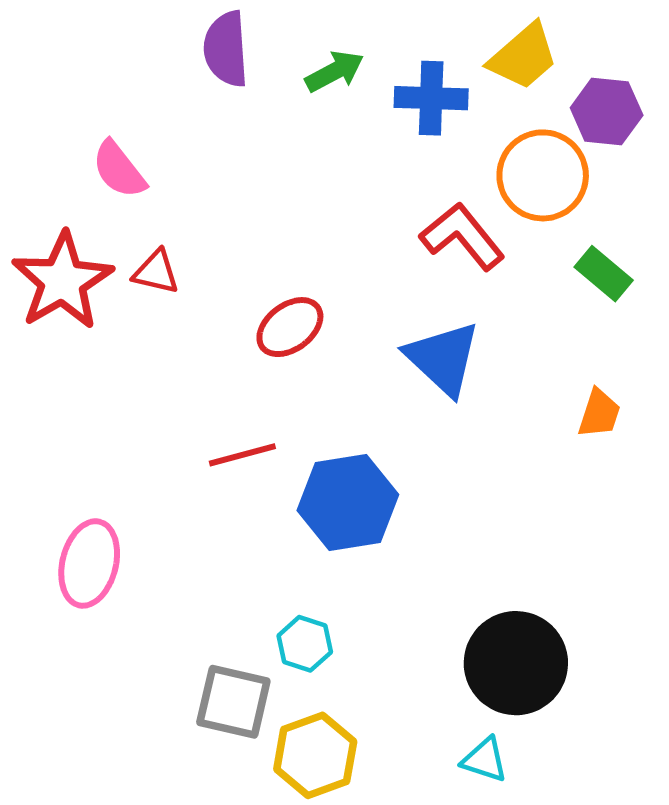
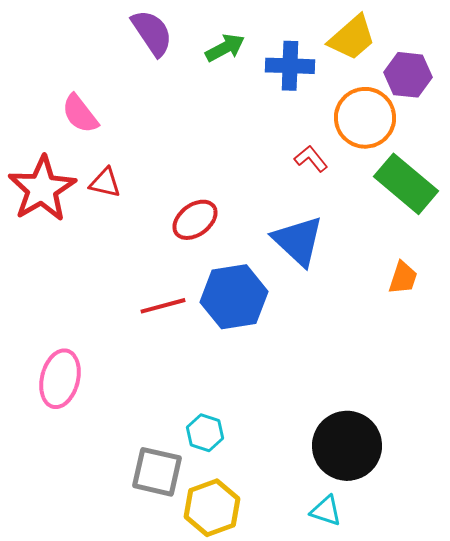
purple semicircle: (226, 49) -> (152, 33), turned 150
red L-shape: (462, 236) -> (311, 159), size x0.6
green rectangle: (604, 274) -> (406, 184), size x1.6
blue hexagon: (348, 503) -> (234, 297), moved

